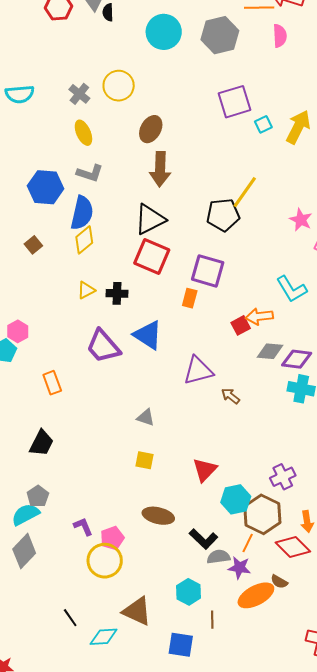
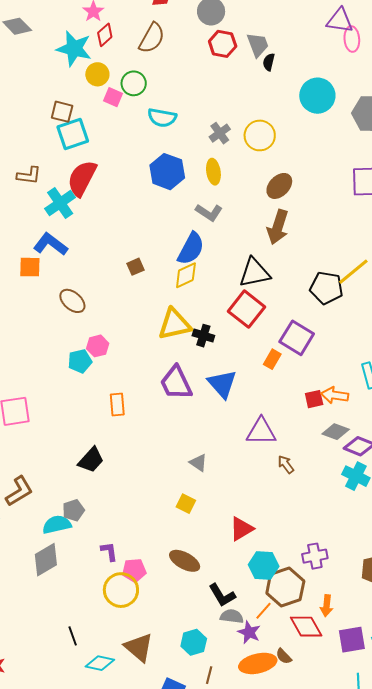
blue hexagon: (46, 187) -> (167, 172), moved
yellow triangle: (86, 290) -> (174, 324), size x1.8

